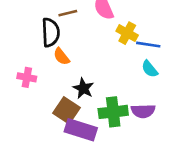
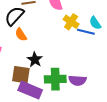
black semicircle: (51, 32) -> (14, 16), turned -140
cyan semicircle: (150, 69) -> (95, 23), moved
brown square: (67, 110) -> (21, 75), turned -30

